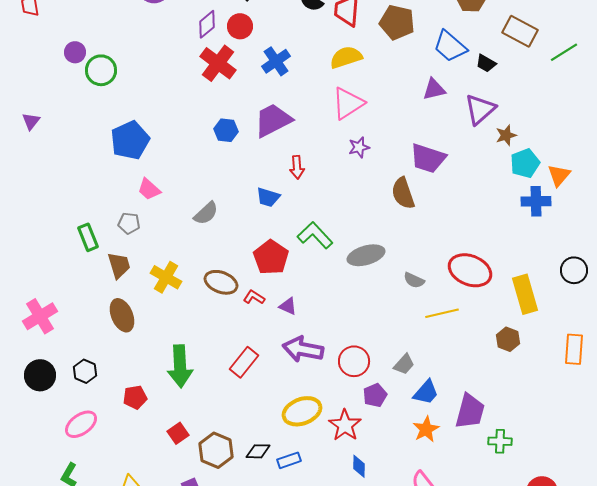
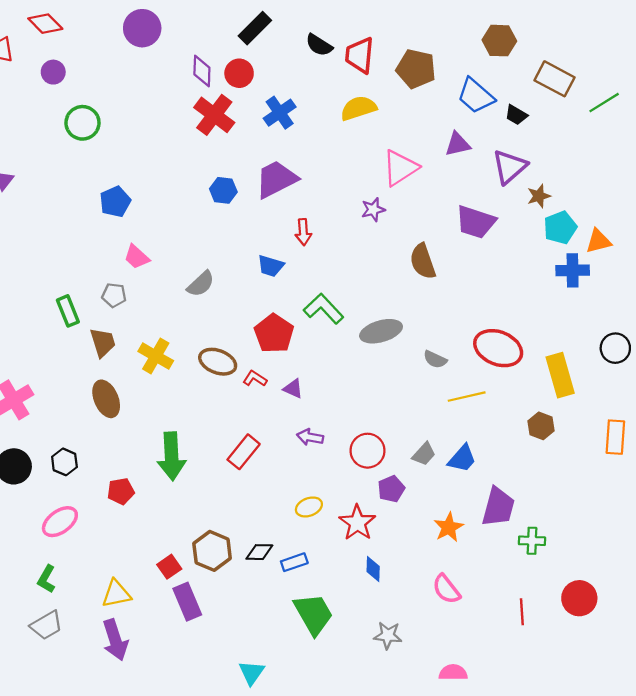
purple diamond: (207, 24) -> (202, 71), turned -48
purple circle: (75, 52) -> (53, 72), moved
pink triangle: (348, 103) -> (400, 168), moved
blue pentagon: (130, 140) -> (115, 202), size x0.7
purple trapezoid: (428, 158) -> (476, 222), moved
orange triangle: (559, 175) -> (598, 241), turned 35
purple arrow: (303, 349) -> (310, 437), size x0.6
blue trapezoid: (426, 392) -> (462, 459), moved
yellow ellipse: (302, 411) -> (309, 507), size x0.6
red square: (178, 433) -> (169, 567), moved

